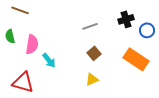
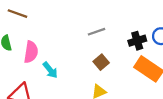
black cross: (126, 19) -> (137, 41), moved

